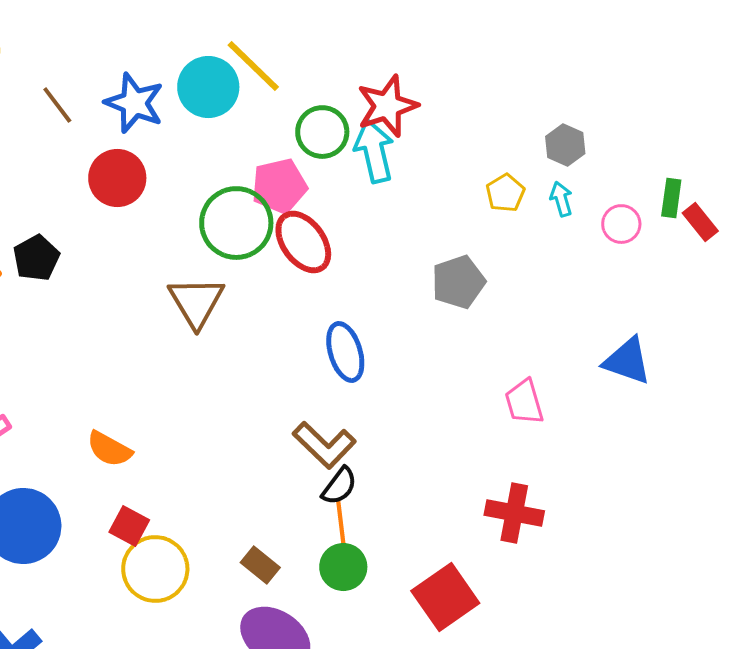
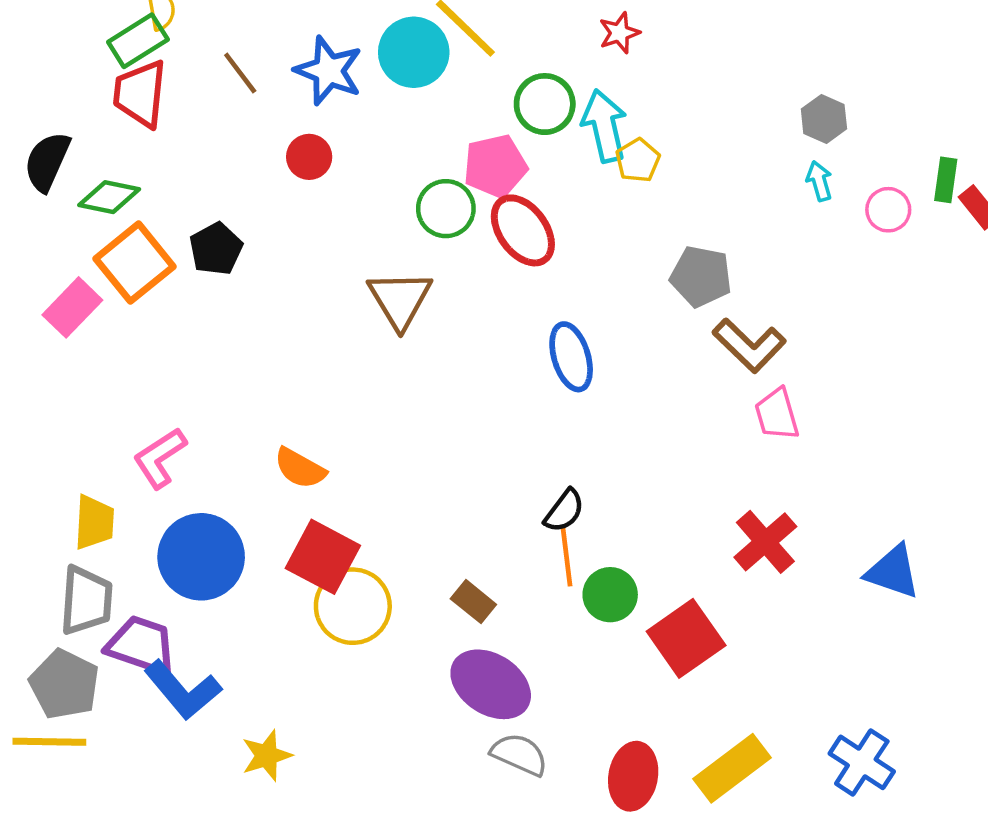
red star: (387, 106) -> (619, 33), moved, size x0.6
red circle: (117, 178) -> (309, 157), size x0.7
yellow pentagon: (505, 193) -> (638, 160), moved
green circle: (236, 223) -> (446, 209), size x0.7
gray pentagon: (458, 282) -> (701, 276), turned 30
blue triangle: (627, 361) -> (893, 572), moved
brown L-shape: (324, 445) -> (749, 345), moved
red cross: (514, 513) -> (765, 542), turned 38
red square: (129, 526) -> (323, 557), size x1.6
green circle: (343, 567) -> (610, 595), moved

